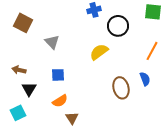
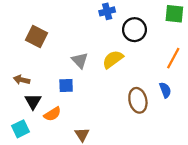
brown square: (23, 23) -> (36, 36), moved
gray triangle: (52, 42) -> (80, 60), moved
orange semicircle: (60, 101) -> (52, 114), moved

